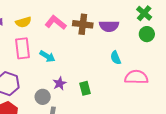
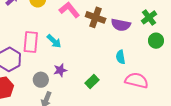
green cross: (144, 13) -> (149, 17), moved
pink rectangle: (23, 48) -> (31, 42), moved
green rectangle: (85, 88) -> (92, 82), moved, turned 48

